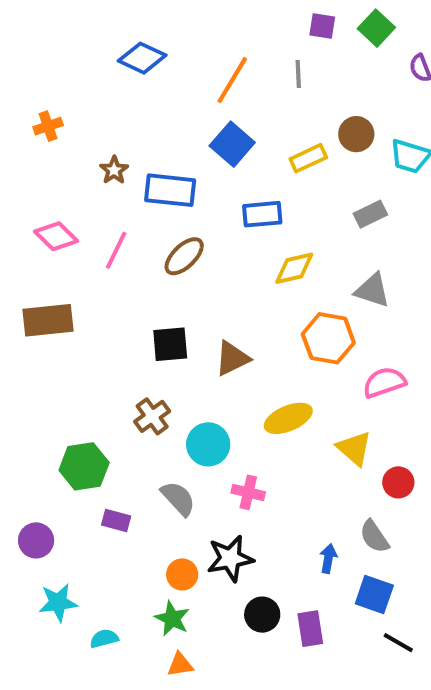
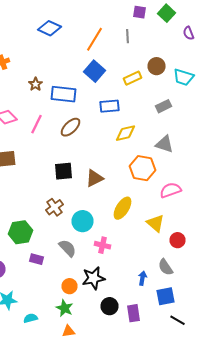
yellow ellipse: (288, 418) -> (122, 208), turned -35
blue square: (374, 595) -> (166, 296), turned -30

